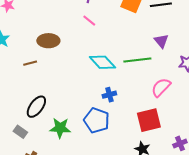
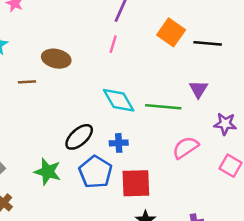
pink line: (89, 21) -> (113, 44), turned 56
black ellipse: (36, 107) -> (79, 137), moved
red square: (149, 120) -> (136, 183), moved

